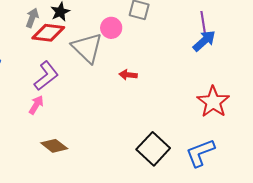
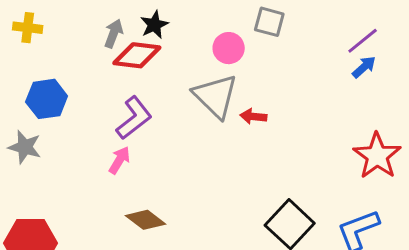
purple line: (203, 23) -> (363, 41), turned 60
blue arrow: (204, 41) -> (364, 67), size x0.7
gray triangle: (87, 48) -> (215, 96), moved

